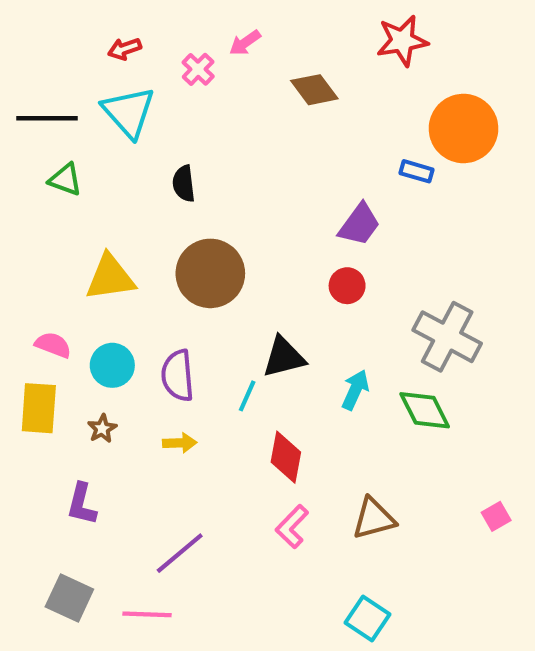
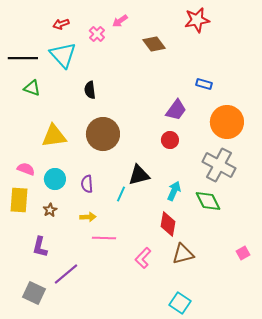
orange circle: (463, 128) -> (227, 122), moved
purple semicircle: (178, 376) -> (87, 184), size x0.7
red diamond: (286, 457) -> (168, 224), moved
purple line: (180, 553) -> (66, 274), moved
pink line: (147, 614) -> (104, 238), moved

